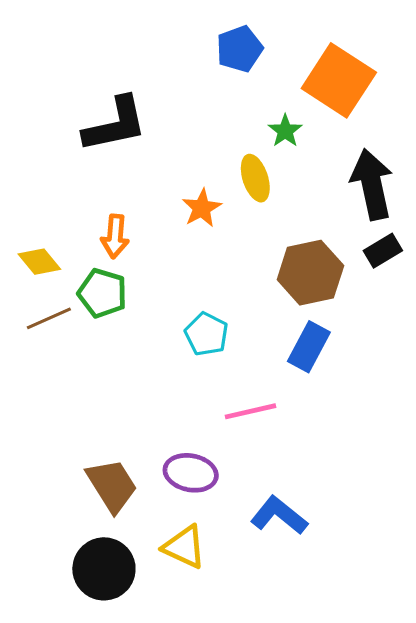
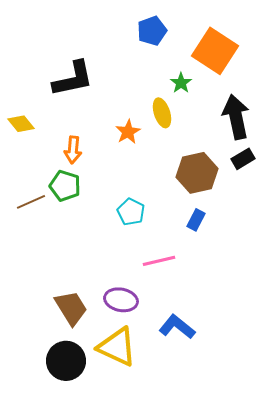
yellow diamond: (39, 262) -> (21, 124), moved
blue rectangle: (309, 347) -> (196, 220), size x0.7
yellow triangle: (184, 547) -> (117, 347), size x1.4

